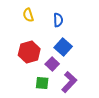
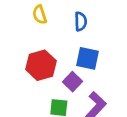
blue square: (63, 47) -> (87, 58), turned -30

